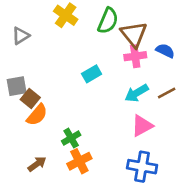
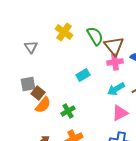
green semicircle: (108, 21) -> (95, 36), turned -54
gray triangle: (21, 36) -> (31, 47), turned -32
green cross: (71, 138) -> (68, 111), moved

